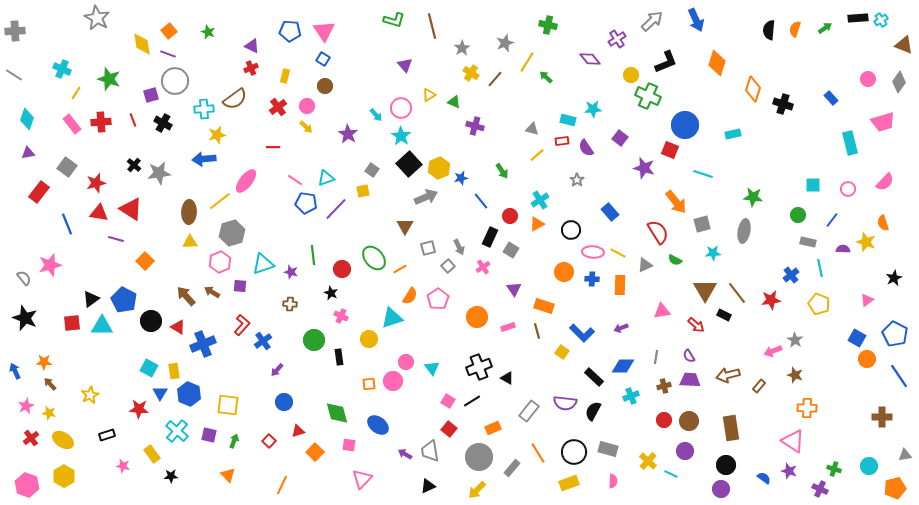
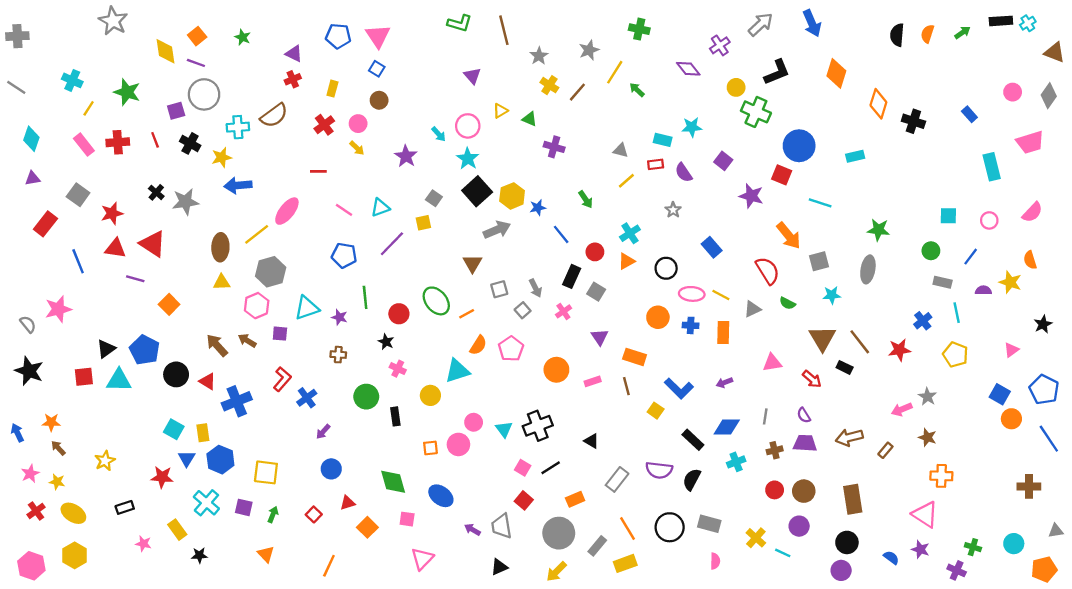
yellow star: (217, 135) -> (222, 157), moved
blue pentagon: (306, 203) -> (344, 255), moved
black cross: (479, 367) -> (538, 426), moved
yellow rectangle: (569, 483) -> (625, 563), moved

